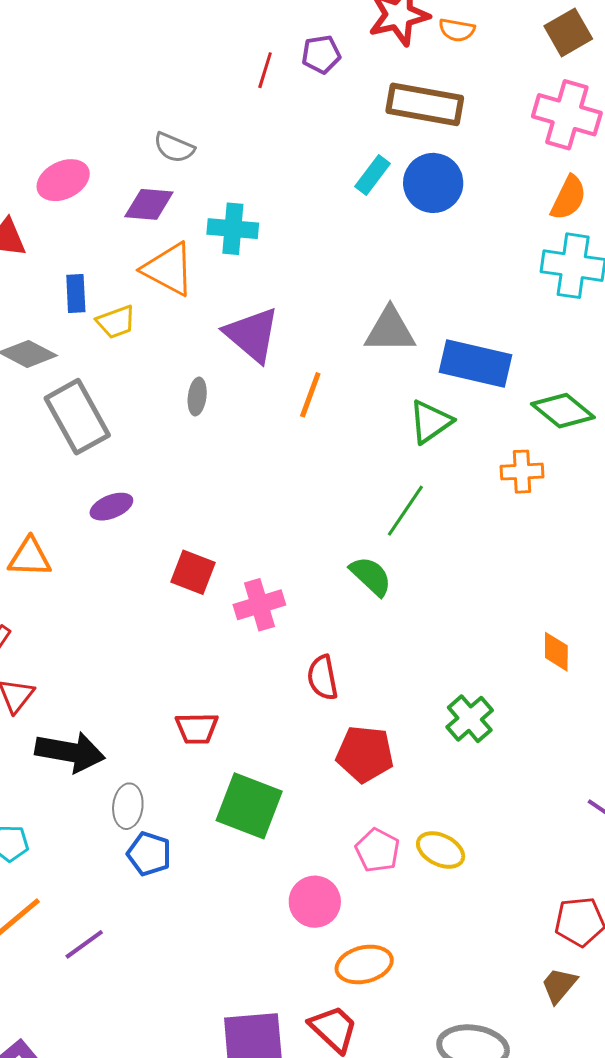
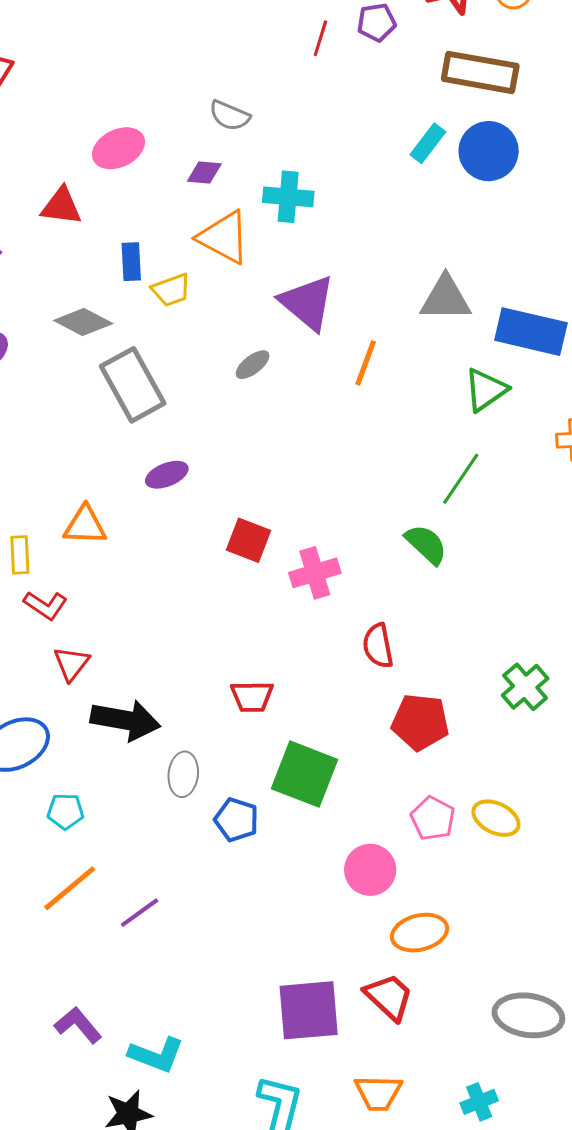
purple diamond: (149, 204) -> (204, 172), size x0.7
gray ellipse: (197, 397) -> (253, 365), turned 45
blue pentagon: (149, 854) -> (236, 820), moved

